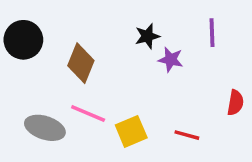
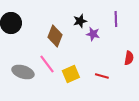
brown diamond: (81, 63) -> (55, 36), moved
pink line: (88, 113) -> (47, 64), turned 30

